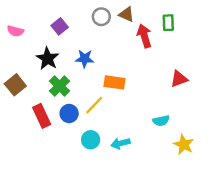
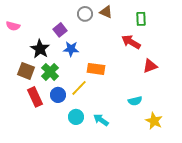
purple square: (60, 26) -> (60, 30), moved
red arrow: (144, 36) -> (131, 42), moved, turned -42
brown square: (15, 85) -> (26, 71), moved, turned -30
cyan arrow: (120, 143) -> (101, 120), turned 49

